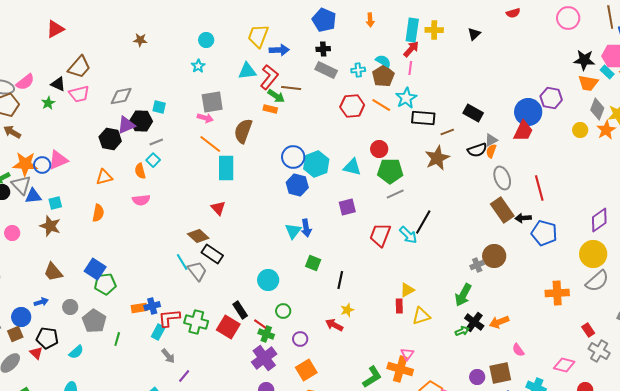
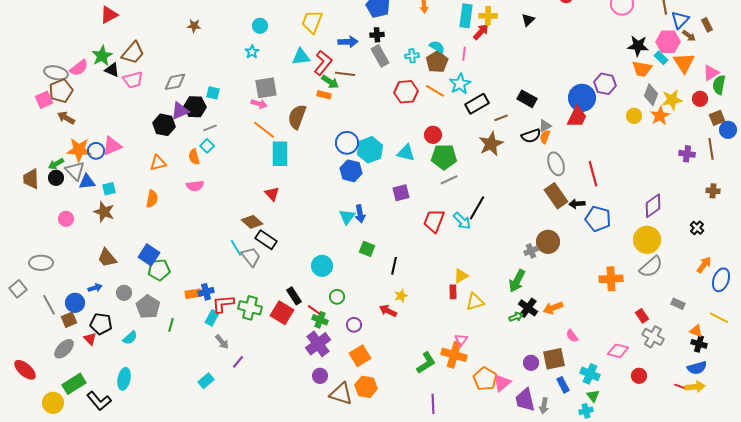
red arrow: (411, 49) -> (481, 32), moved
blue arrow: (279, 50) -> (348, 42), moved
gray rectangle: (326, 70) -> (380, 56), turned 35
green star: (48, 103) -> (102, 56), moved, size x1.5
black rectangle: (423, 118) -> (477, 104), turned -35

